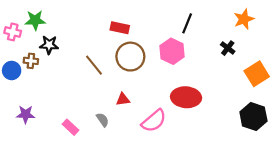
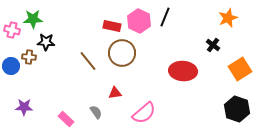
black line: (187, 23) -> (165, 17), moved
pink hexagon: (172, 51) -> (139, 21), moved
red ellipse: (186, 97) -> (183, 71), moved

